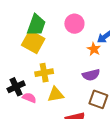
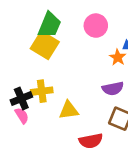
yellow cross: (44, 73) -> (42, 91), moved
pink semicircle: (29, 98) -> (22, 116), moved, turned 32

